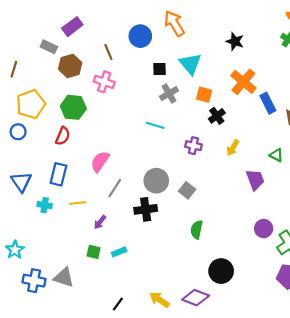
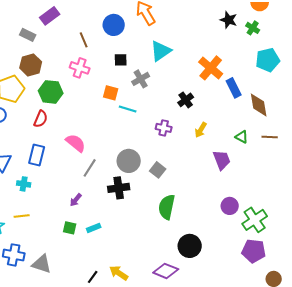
black star: (235, 41) -> (229, 20), moved
cyan triangle: (190, 64) -> (161, 51), turned 35
brown hexagon: (70, 66) -> (31, 65), moved
black square: (159, 69) -> (121, 60), moved
orange square: (204, 95) -> (111, 93), moved
pink semicircle: (100, 162) -> (76, 143), turned 95
yellow line: (78, 203) -> (22, 216), moved
green semicircle: (197, 230) -> (167, 207), size x1.4
gray triangle: (64, 277) -> (42, 264), moved
yellow arrow: (159, 300) -> (119, 273), moved

